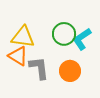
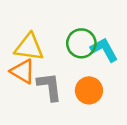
cyan L-shape: (82, 39) -> (104, 50), turned 95

